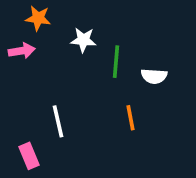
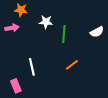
white semicircle: (154, 76) -> (97, 32), moved, turned -32
orange line: (130, 118) -> (72, 65), turned 64

